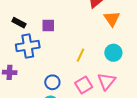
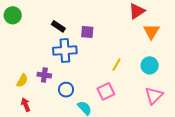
pink triangle: (106, 81) -> (154, 96), moved
blue circle: (52, 82) -> (66, 90), moved
pink square: (84, 85) -> (106, 91), moved

